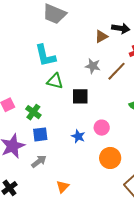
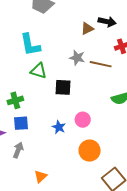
brown line: (117, 71) -> (101, 64), turned 55
green cross: (33, 112) -> (15, 100), turned 35
gray arrow: (39, 161) -> (18, 150), turned -35

